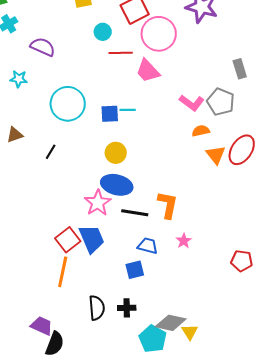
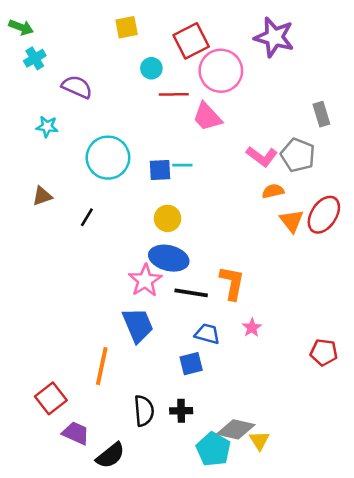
red square: (68, 240) -> (51, 398), moved
black semicircle: (55, 344) -> (110, 455), moved, turned 30

